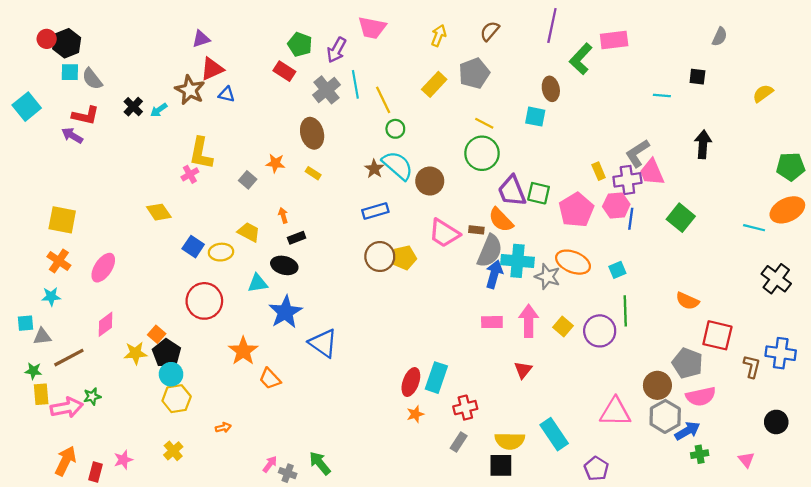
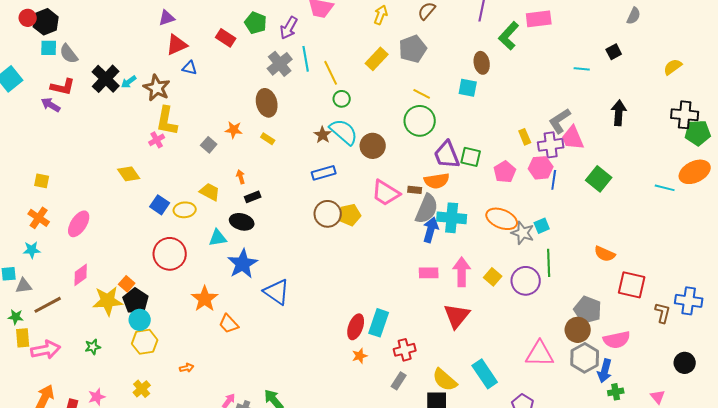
red rectangle: (284, 71) -> (226, 38), moved
black square: (697, 77) -> (614, 52), turned -35
brown star: (190, 90) -> (157, 88), moved
black cross: (133, 107) -> (106, 79), size x1.6
pink pentagon: (576, 210) -> (505, 172), size x0.7
yellow square: (62, 220) -> (42, 181), size x0.6
orange semicircle: (501, 220) -> (437, 181), turned -55
gray star: (547, 277) -> (523, 233), moved
black cross: (776, 279) -> (685, 115), moved, turned -32
yellow star: (135, 353) -> (108, 301), size x1.4
gray pentagon: (687, 363) -> (588, 310), moved
red triangle: (523, 370) -> (457, 316), size x1.6
green star: (92, 396) -> (93, 347), moved
blue arrow: (687, 431) -> (605, 371), turned 135
yellow semicircle: (510, 441) -> (445, 380), turned 40

